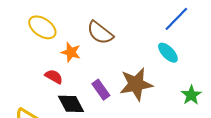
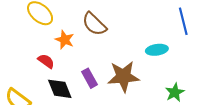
blue line: (176, 19) -> (183, 21), moved, turned -64
cyan ellipse: (168, 53) -> (157, 50), turned -60

